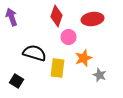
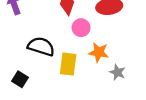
orange star: (84, 58) -> (99, 52), turned 30

